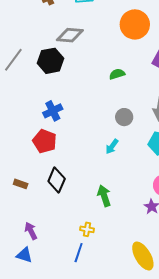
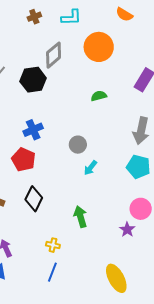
orange circle: (135, 24) -> (99, 47), moved
gray diamond: (70, 35) -> (54, 55), turned -48
gray circle: (124, 117) -> (78, 145), moved
yellow cross: (87, 229) -> (53, 245), moved

